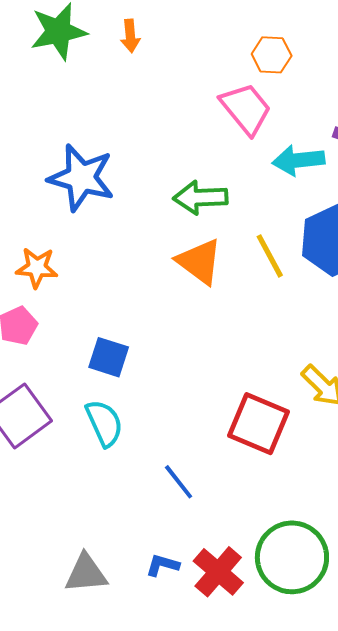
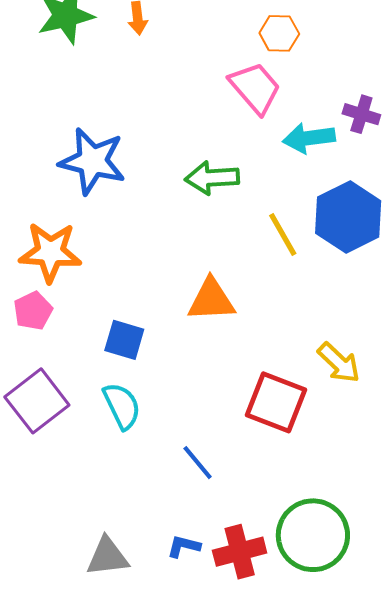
orange triangle: (199, 262) -> (211, 300), moved, turned -38
orange star: (37, 268) -> (50, 252), size x1.5
red cross: (218, 572) -> (240, 552), turned 36

